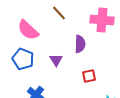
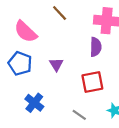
purple semicircle: (80, 44) -> (96, 47), moved
red square: (89, 76) -> (92, 82), size x1.5

